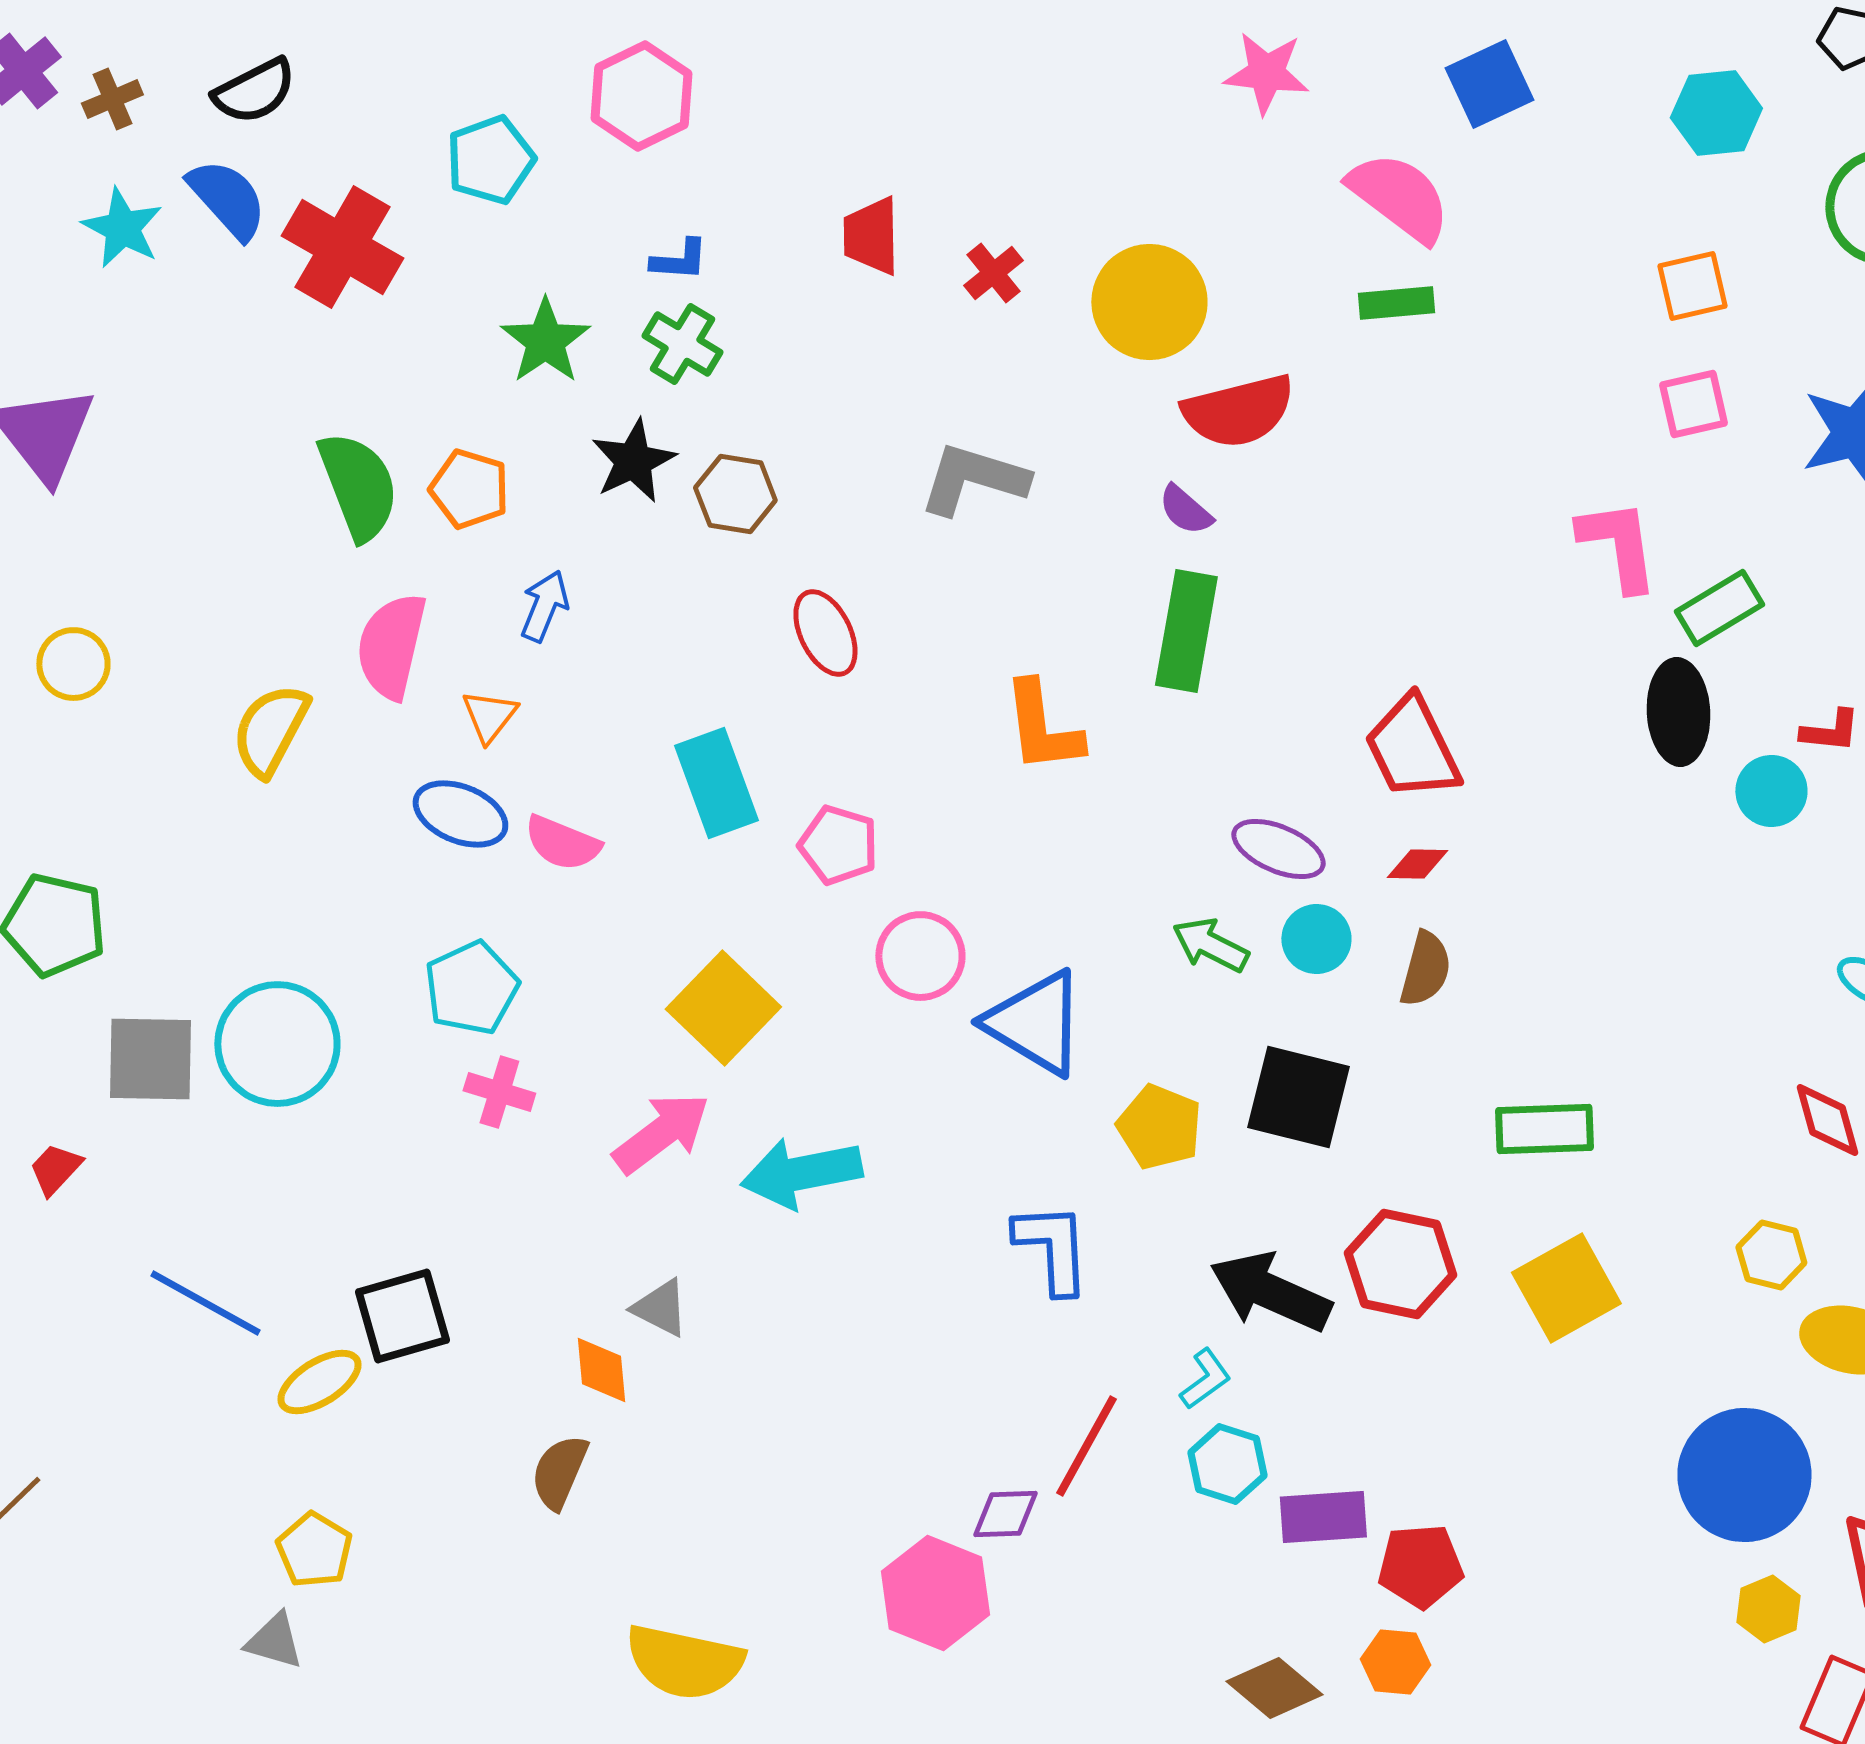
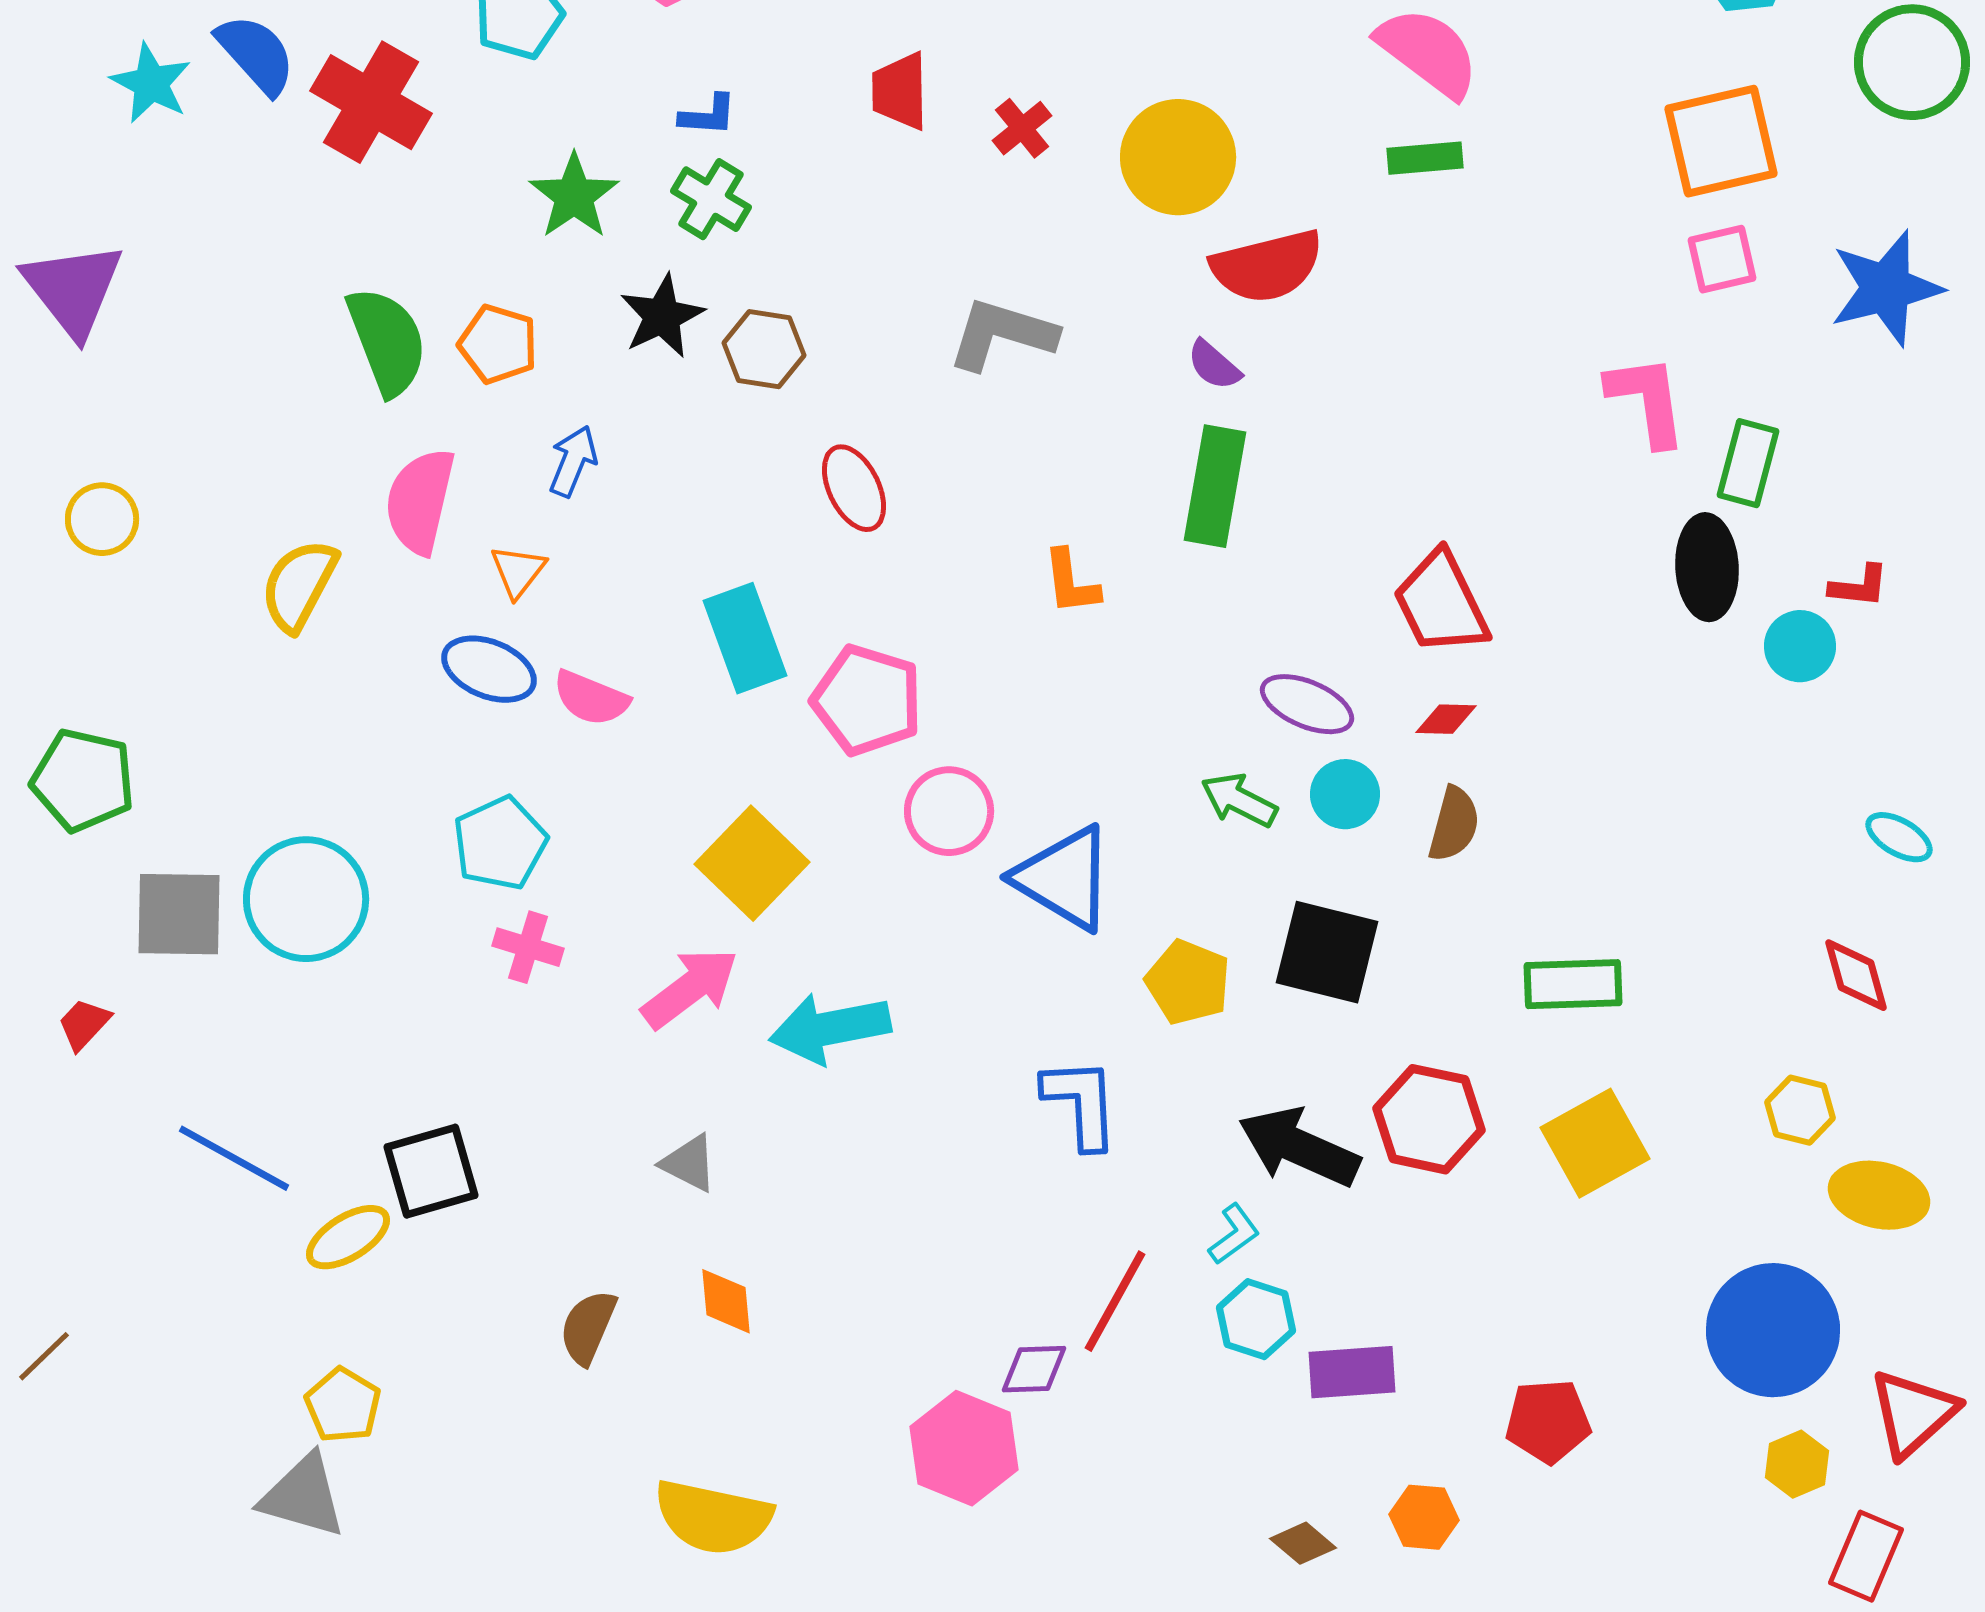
orange square: (1692, 286) -> (1721, 141), size x1.6
green rectangle: (1719, 608) -> (1748, 463), turned -44
orange L-shape: (1042, 727) -> (1071, 582), size x0.7
pink pentagon: (838, 845) -> (867, 700), size x1.4
orange diamond: (601, 1370) -> (726, 1301), moved
red pentagon: (1420, 1566) -> (1548, 1421), moved
gray triangle: (274, 1641) -> (303, 1496), size x1.5
brown diamond: (1274, 1688) -> (1303, 1543), size x0.7

